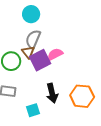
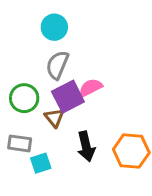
brown triangle: (28, 52) -> (54, 118), moved
cyan square: (33, 110) -> (41, 163), moved

